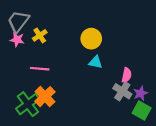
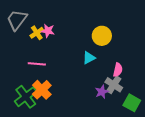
yellow circle: (91, 39) -> (102, 36), moved
pink star: (17, 40) -> (48, 31), moved
cyan triangle: (96, 62) -> (89, 58), turned -40
purple star: (141, 93) -> (102, 92), moved

